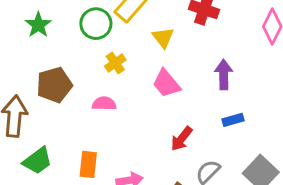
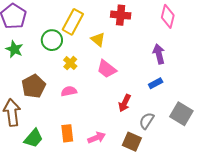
purple arrow: (224, 75) -> (159, 54), moved

